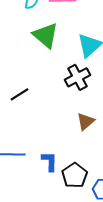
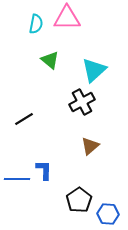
green triangle: (46, 35) -> (50, 60), size x0.7
blue L-shape: (50, 161) -> (44, 170), moved

